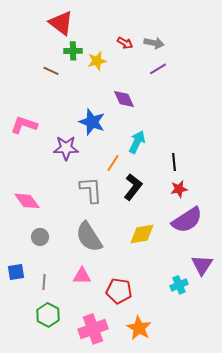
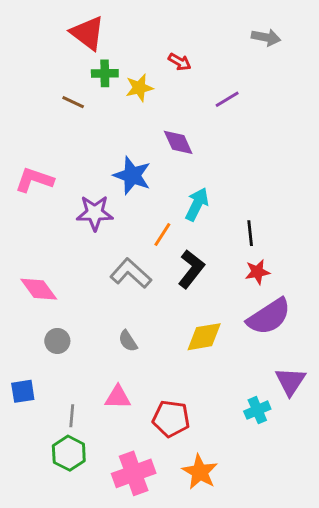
gray arrow: (154, 43) -> (266, 37), moved
gray L-shape: (91, 190) -> (131, 273), turned -44
gray semicircle: (89, 237) -> (128, 341), size x0.5
gray line: (44, 282) -> (72, 416), moved

